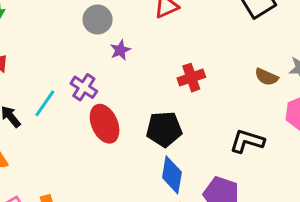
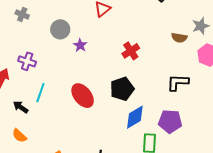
purple cross: (84, 87) -> (27, 61), moved
blue diamond: (172, 175) -> (135, 117), turned 65

